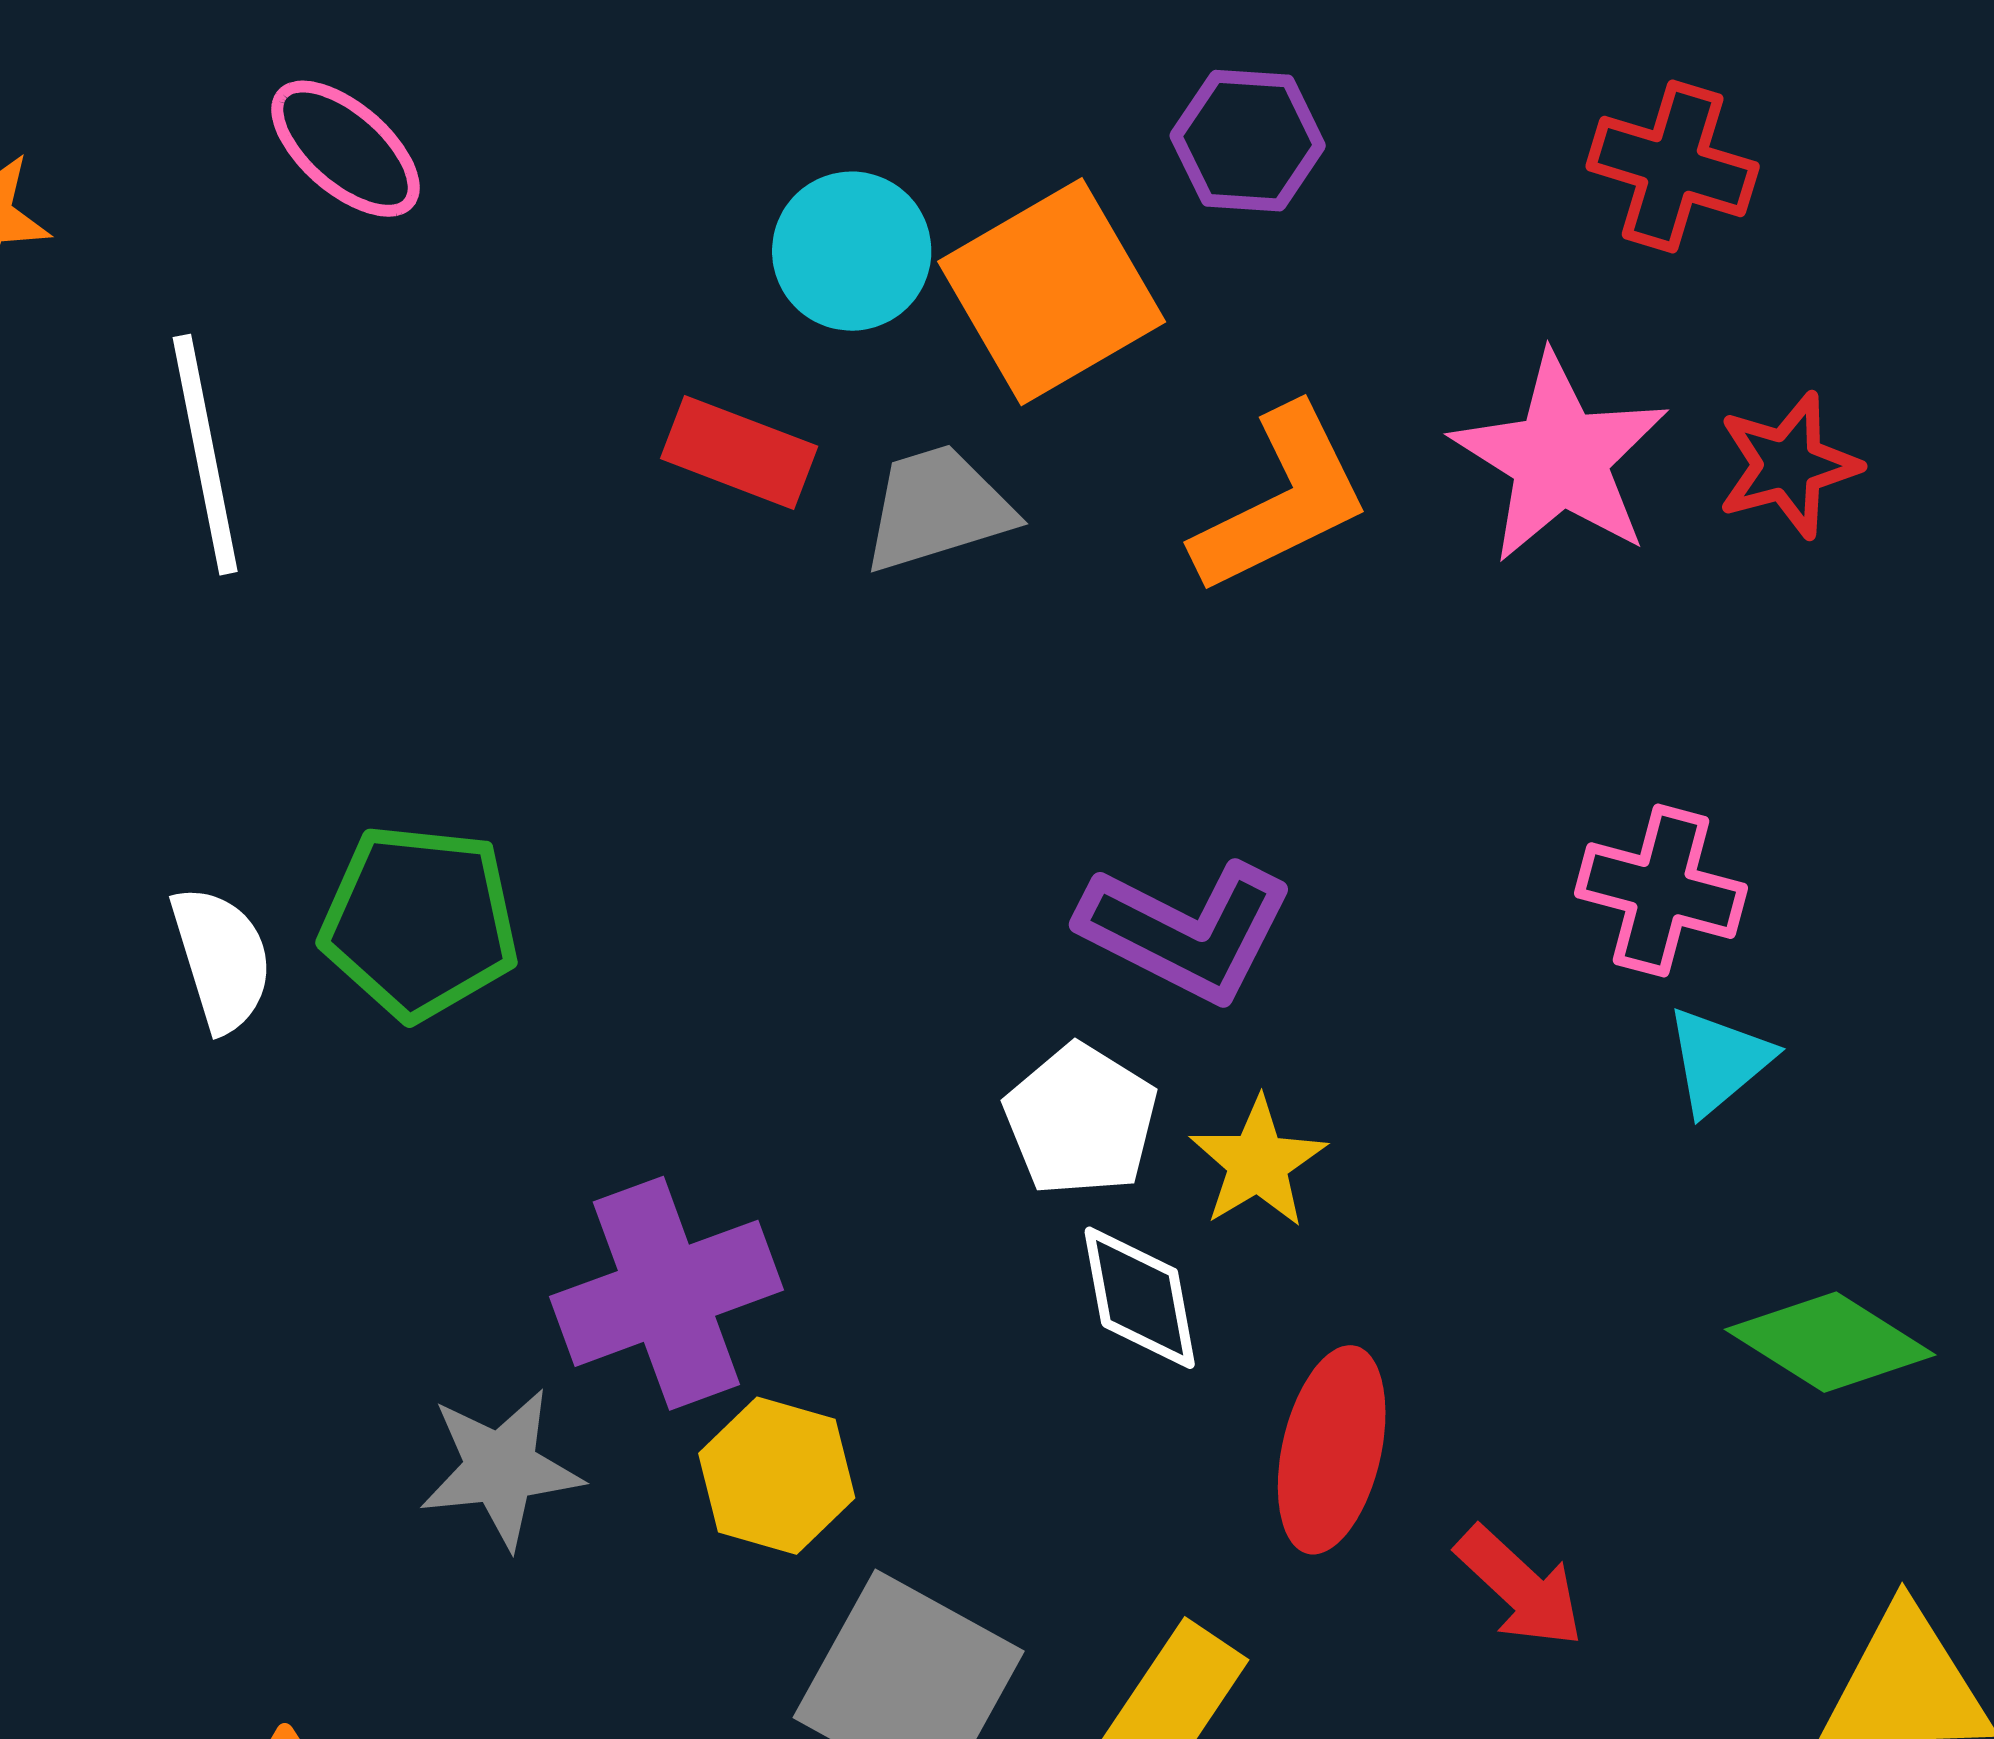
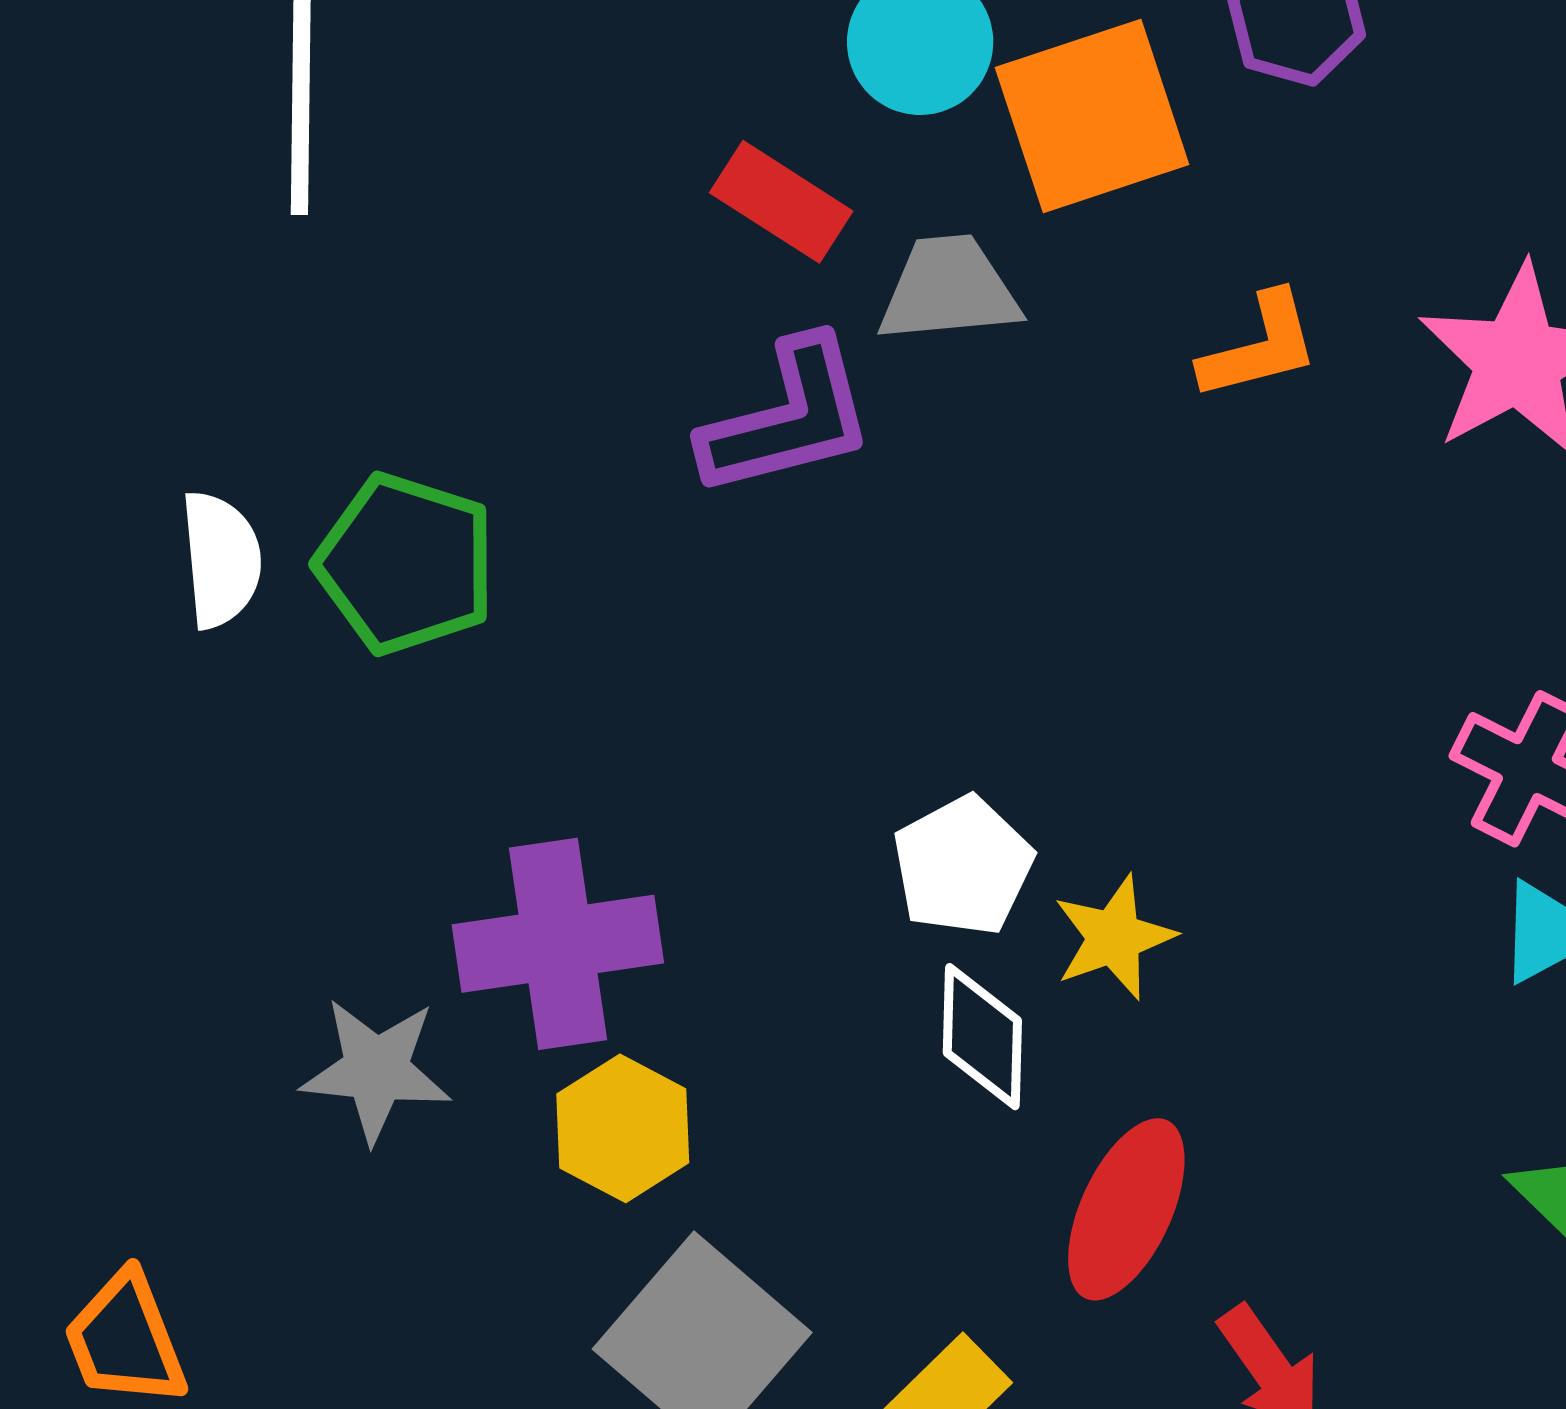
orange L-shape: (1282, 500) -> (1260, 347), size x0.7
purple L-shape: (1186, 931) -> (788, 418), moved, turned -53

